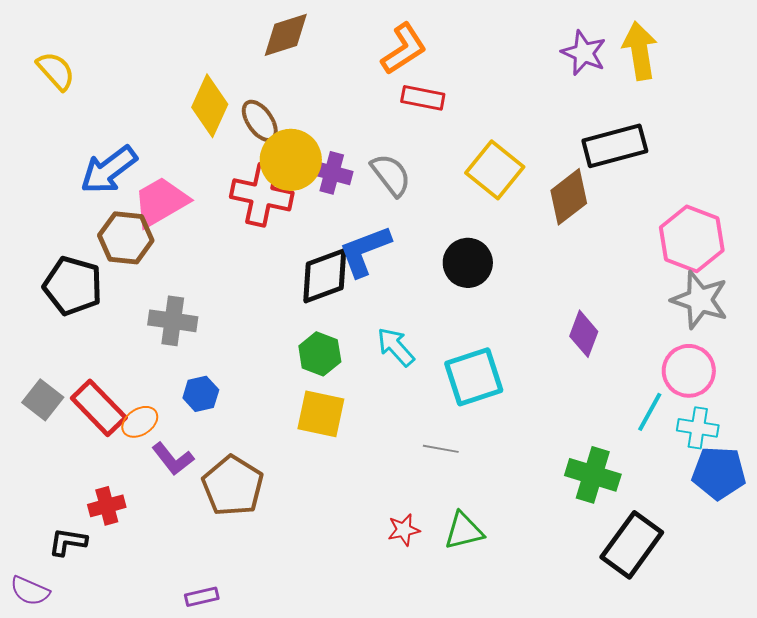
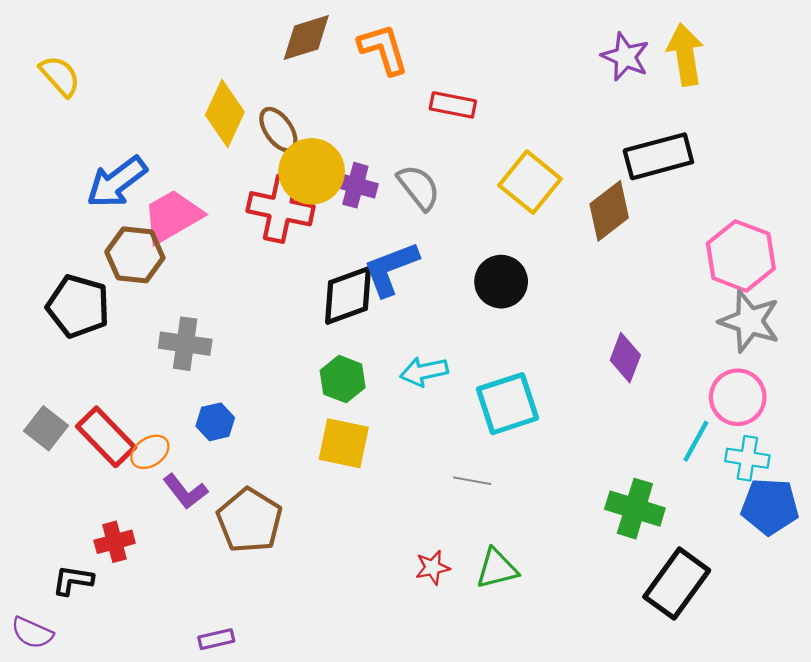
orange L-shape: (404, 49) -> (383, 49), moved, turned -74
cyan arrow: (396, 347) -> (424, 372), turned -60

